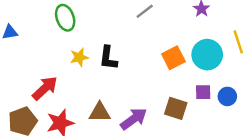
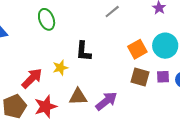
yellow star: (79, 57) -> (60, 68), moved
brown square: (176, 108) -> (140, 77), moved

